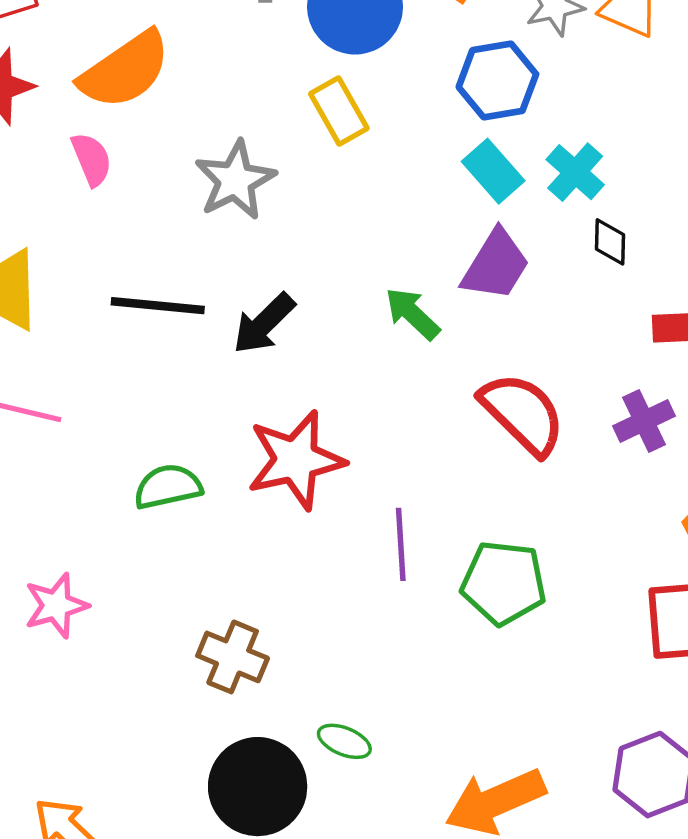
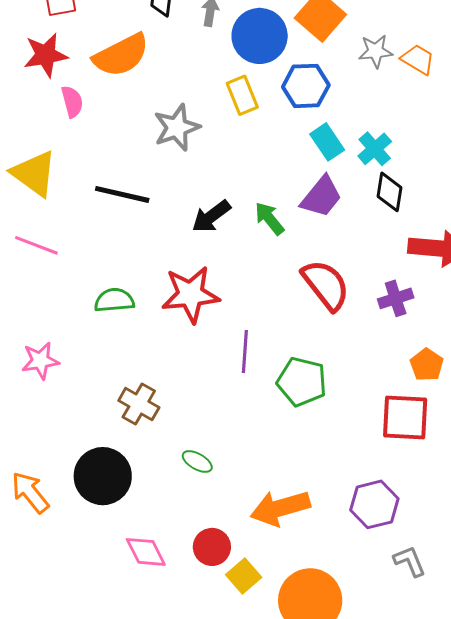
blue hexagon: (497, 81) -> (306, 86), moved
pink semicircle: (92, 159) -> (72, 102), moved
black diamond: (610, 242) -> (390, 192), size x1.4
black arrow: (264, 323) -> (211, 216), moved
black circle: (258, 787) -> (103, 476), moved

